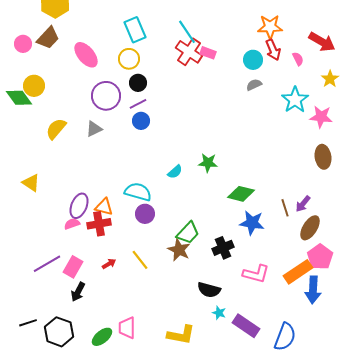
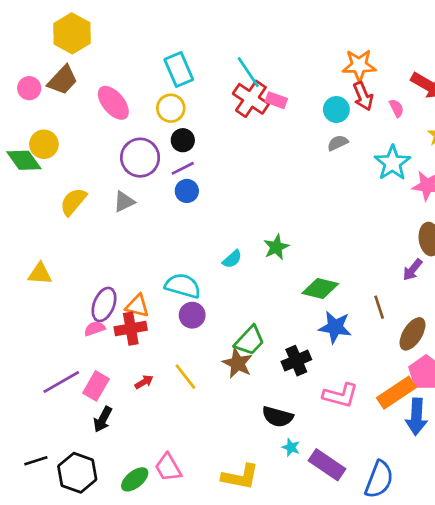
green star: (208, 163) -> (276, 247), turned -30
yellow triangle: (31, 183) -> (40, 274), turned -30
purple arrow: (303, 204) -> (412, 270), moved
pink trapezoid: (127, 328) -> (168, 467), turned -30

